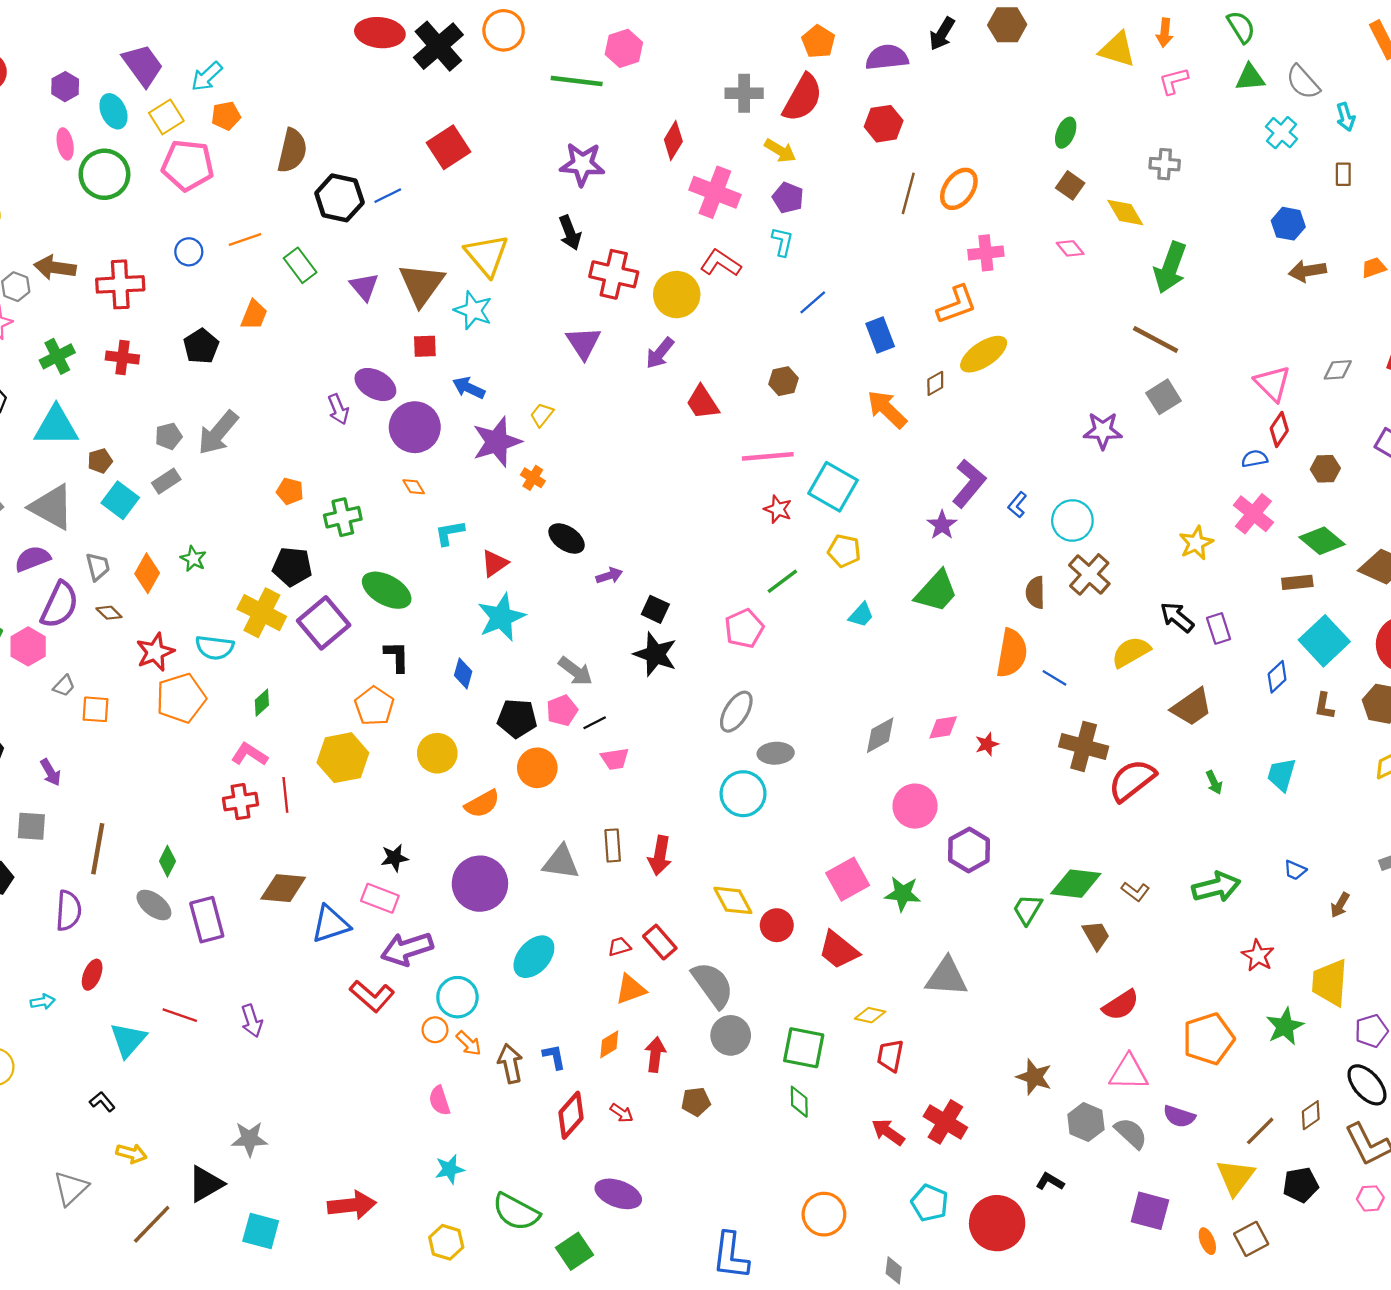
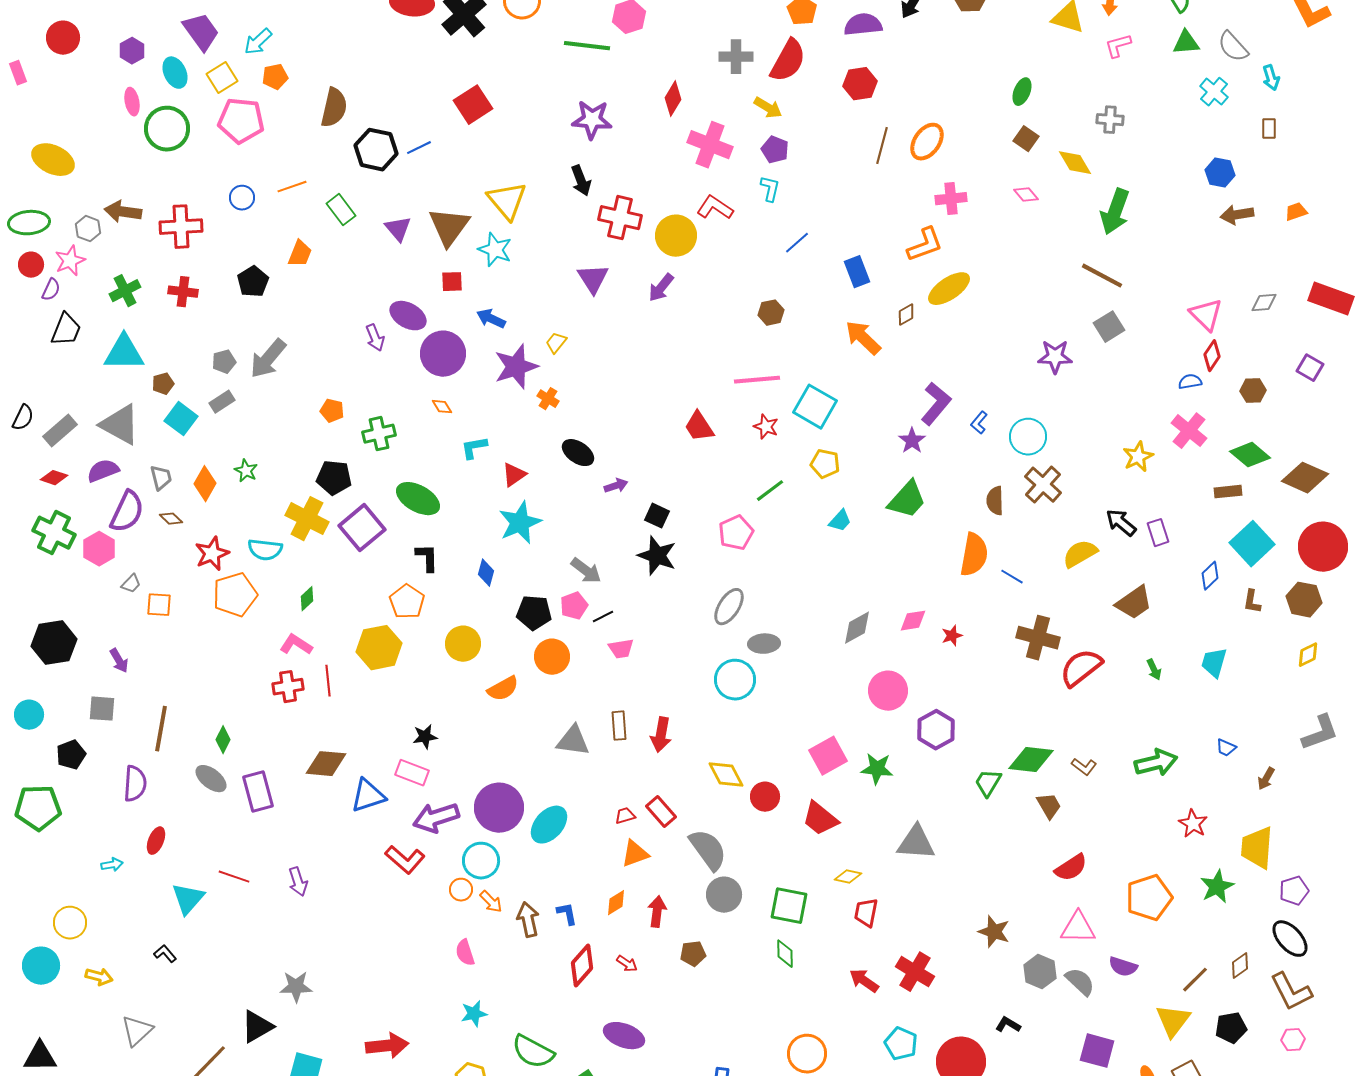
red trapezoid: (703, 402) -> (699, 427), moved
purple circle: (480, 884) -> (499, 808), moved
yellow arrow: (131, 1153) -> (99, 977), moved

